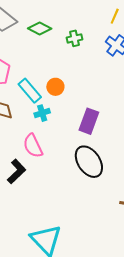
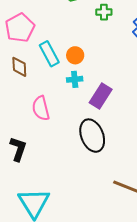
cyan cross: (42, 113) -> (75, 79), moved
black L-shape: (17, 171) -> (18, 149), moved, turned -40

